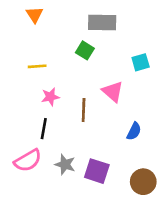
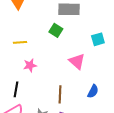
brown line: (84, 110) -> (60, 94), moved
black line: (44, 129) -> (16, 89), moved

